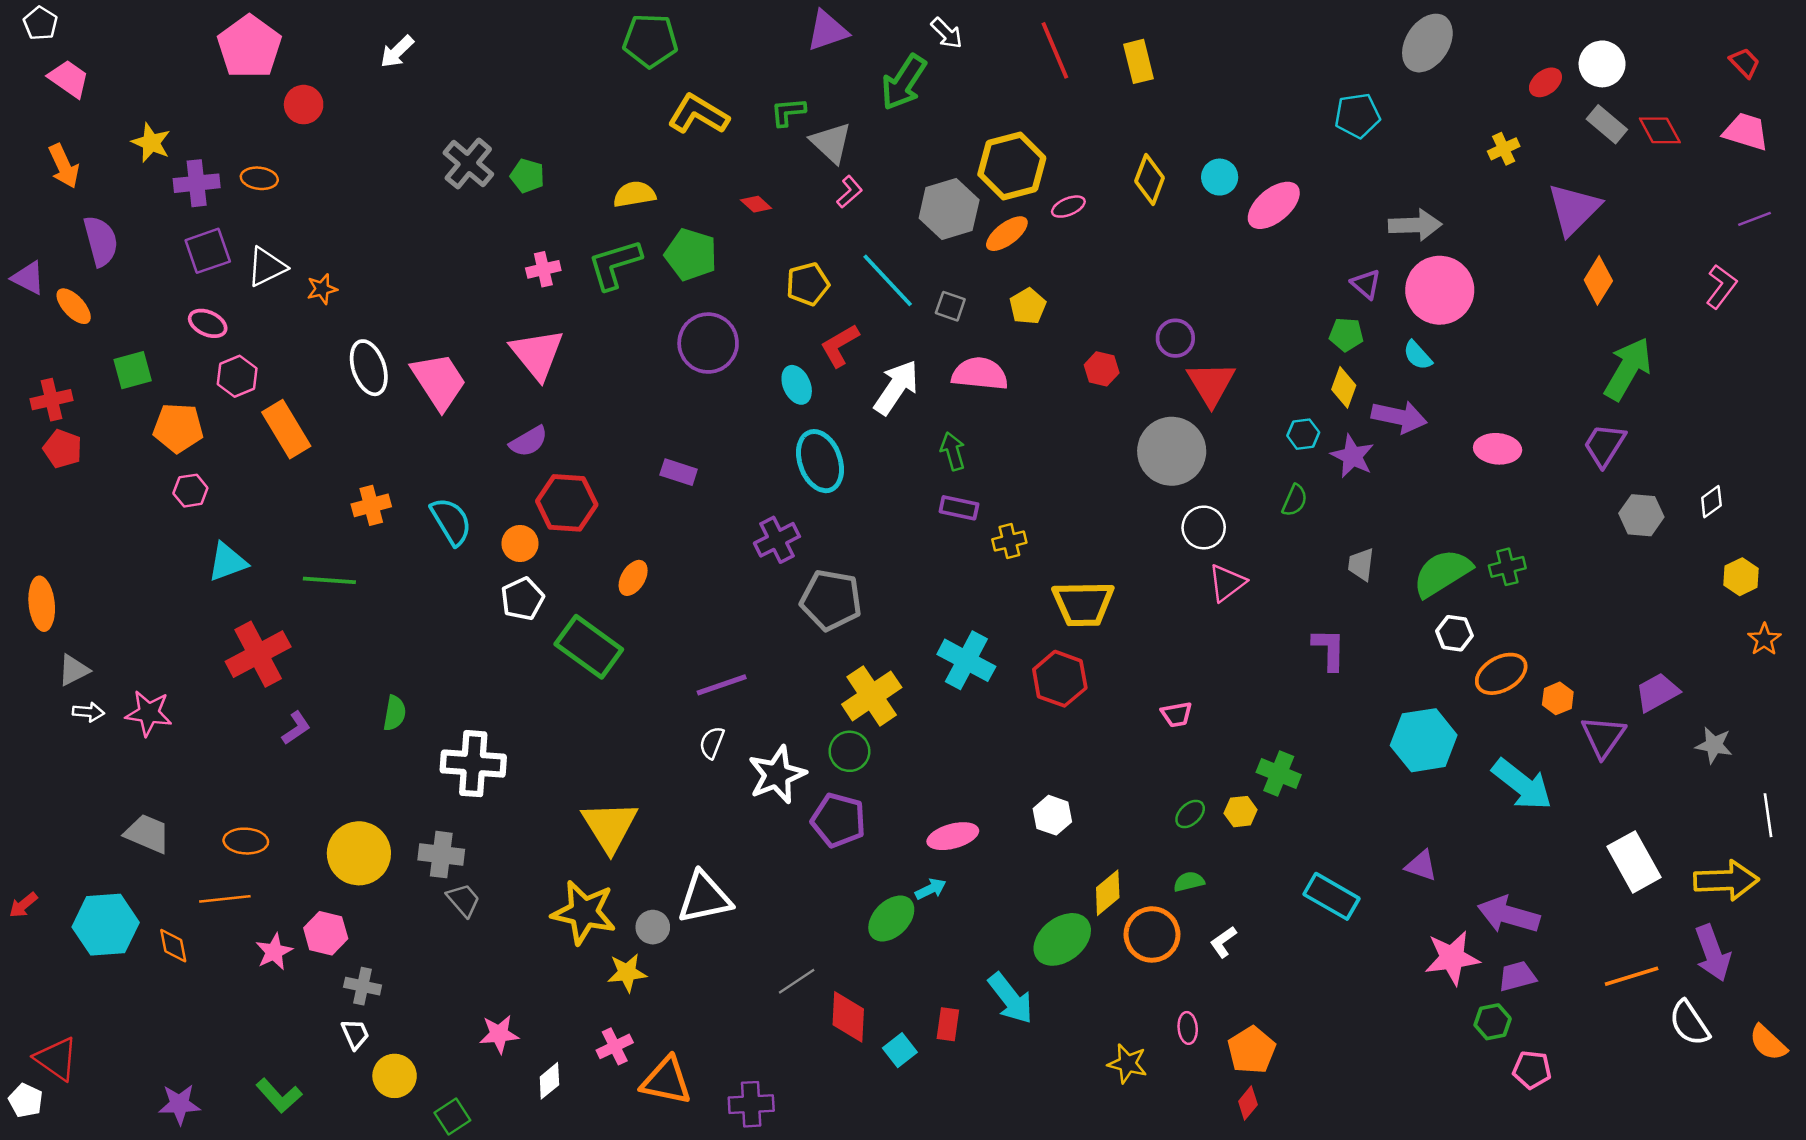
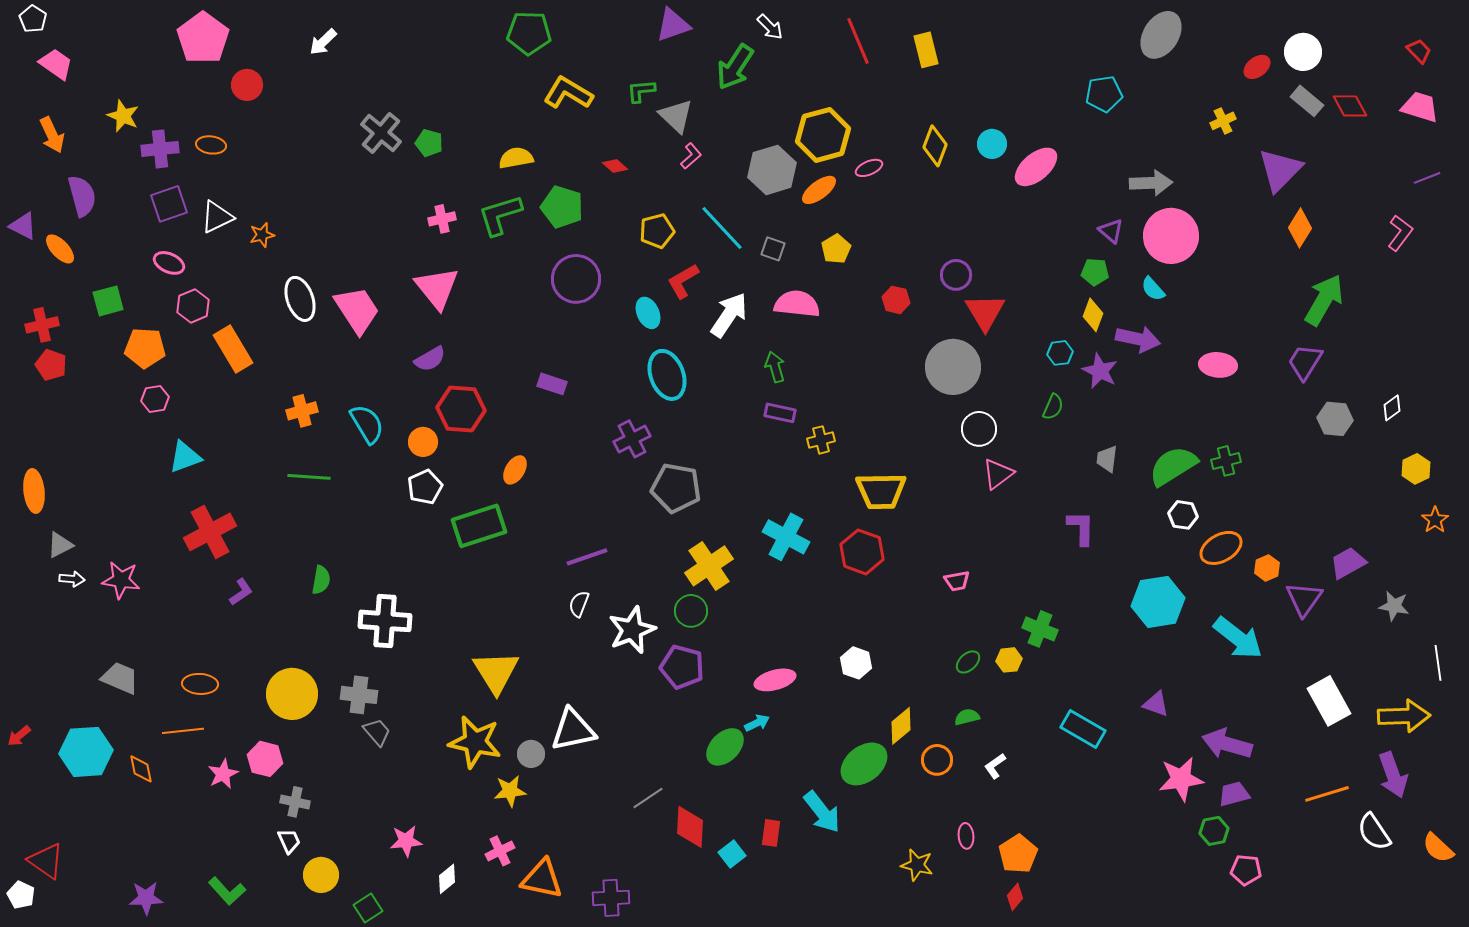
green line: (329, 580) -> (309, 477), moved
green rectangle: (589, 647) -> (479, 526), turned -54
orange circle: (1152, 934) -> (937, 760), size x0.7

